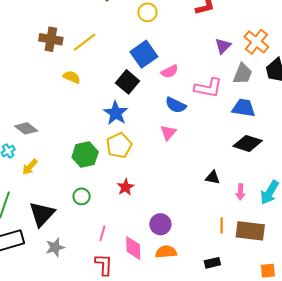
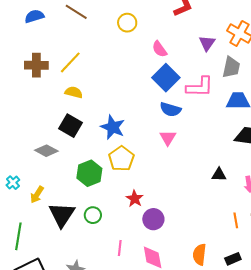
blue square: (144, 54) -> (166, 78), moved
pink semicircle: (170, 71) -> (159, 49), moved, turned 90
yellow semicircle: (72, 77) -> (74, 92), moved
black square: (127, 82) -> (70, 126), moved
gray diamond: (26, 128) -> (46, 151), moved
black triangle: (42, 214) -> (62, 215), moved
purple circle: (160, 224) -> (153, 219), moved
orange semicircle: (166, 252) -> (199, 255), moved, turned -70

